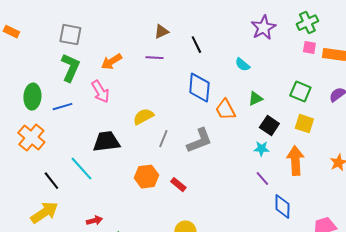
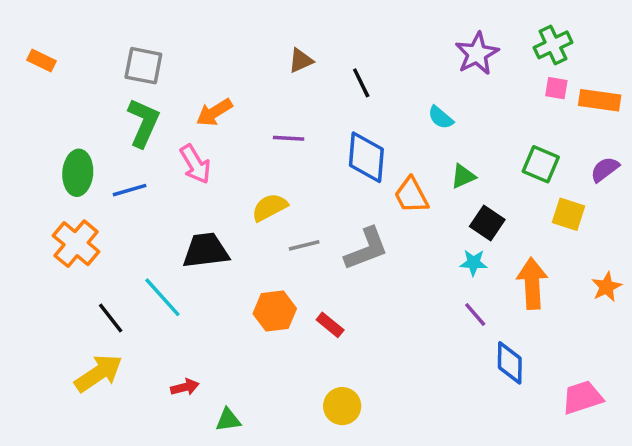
purple line: (154, 58) -> (289, 138), moved
yellow square: (304, 124) -> (569, 214), moved
gray line: (163, 139) -> (304, 245), turned 54

